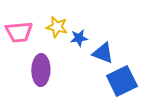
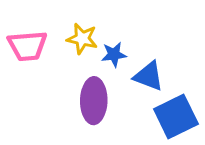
purple ellipse: (41, 70) -> (94, 101), moved

